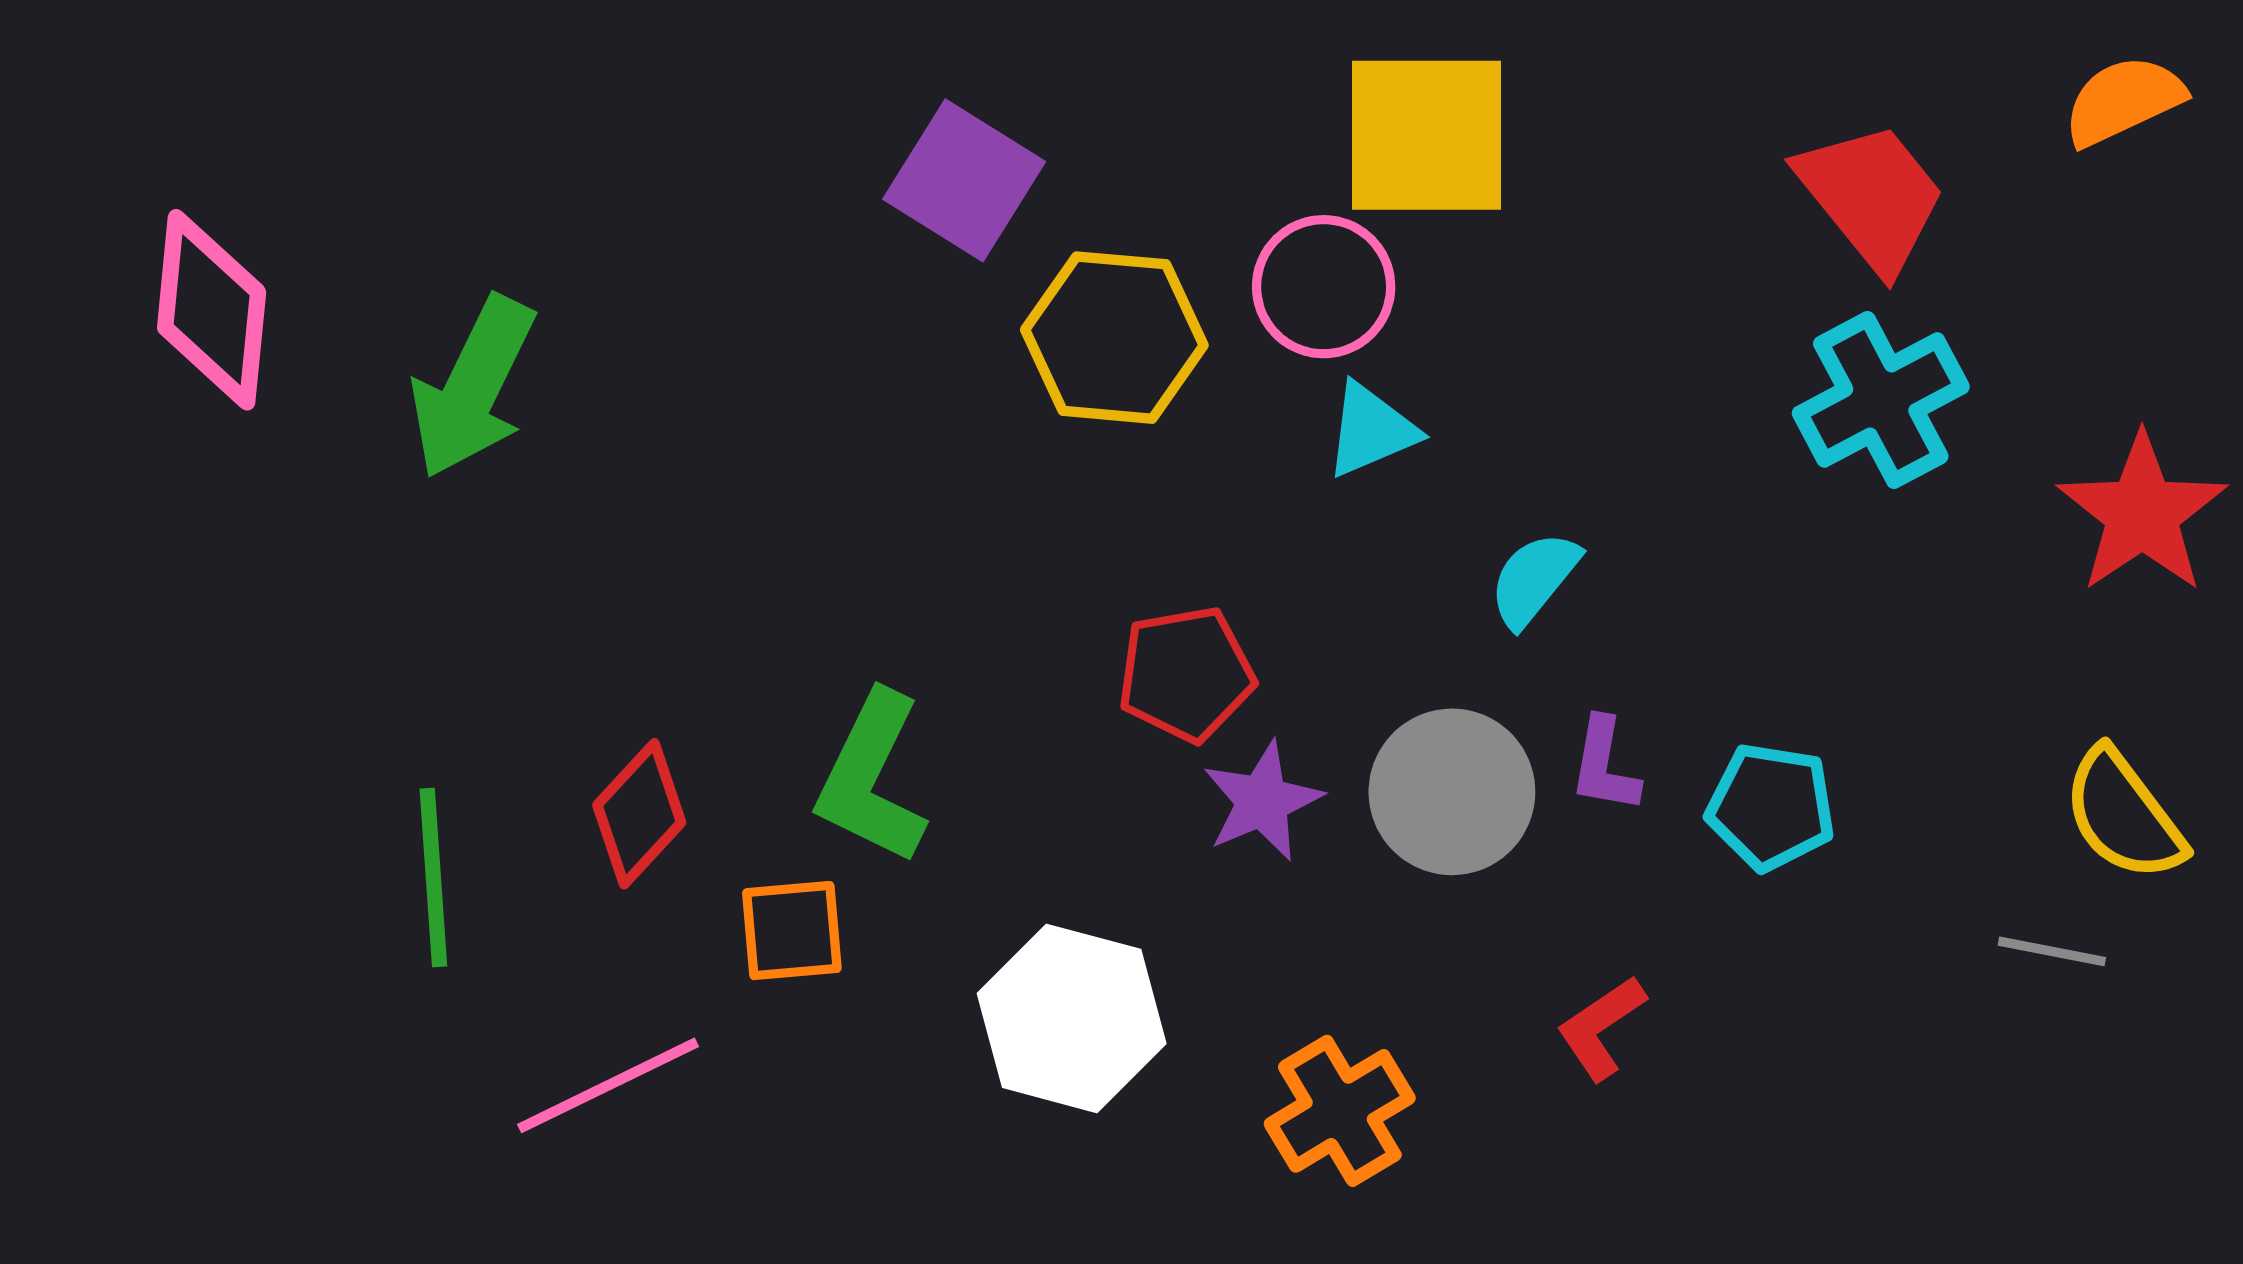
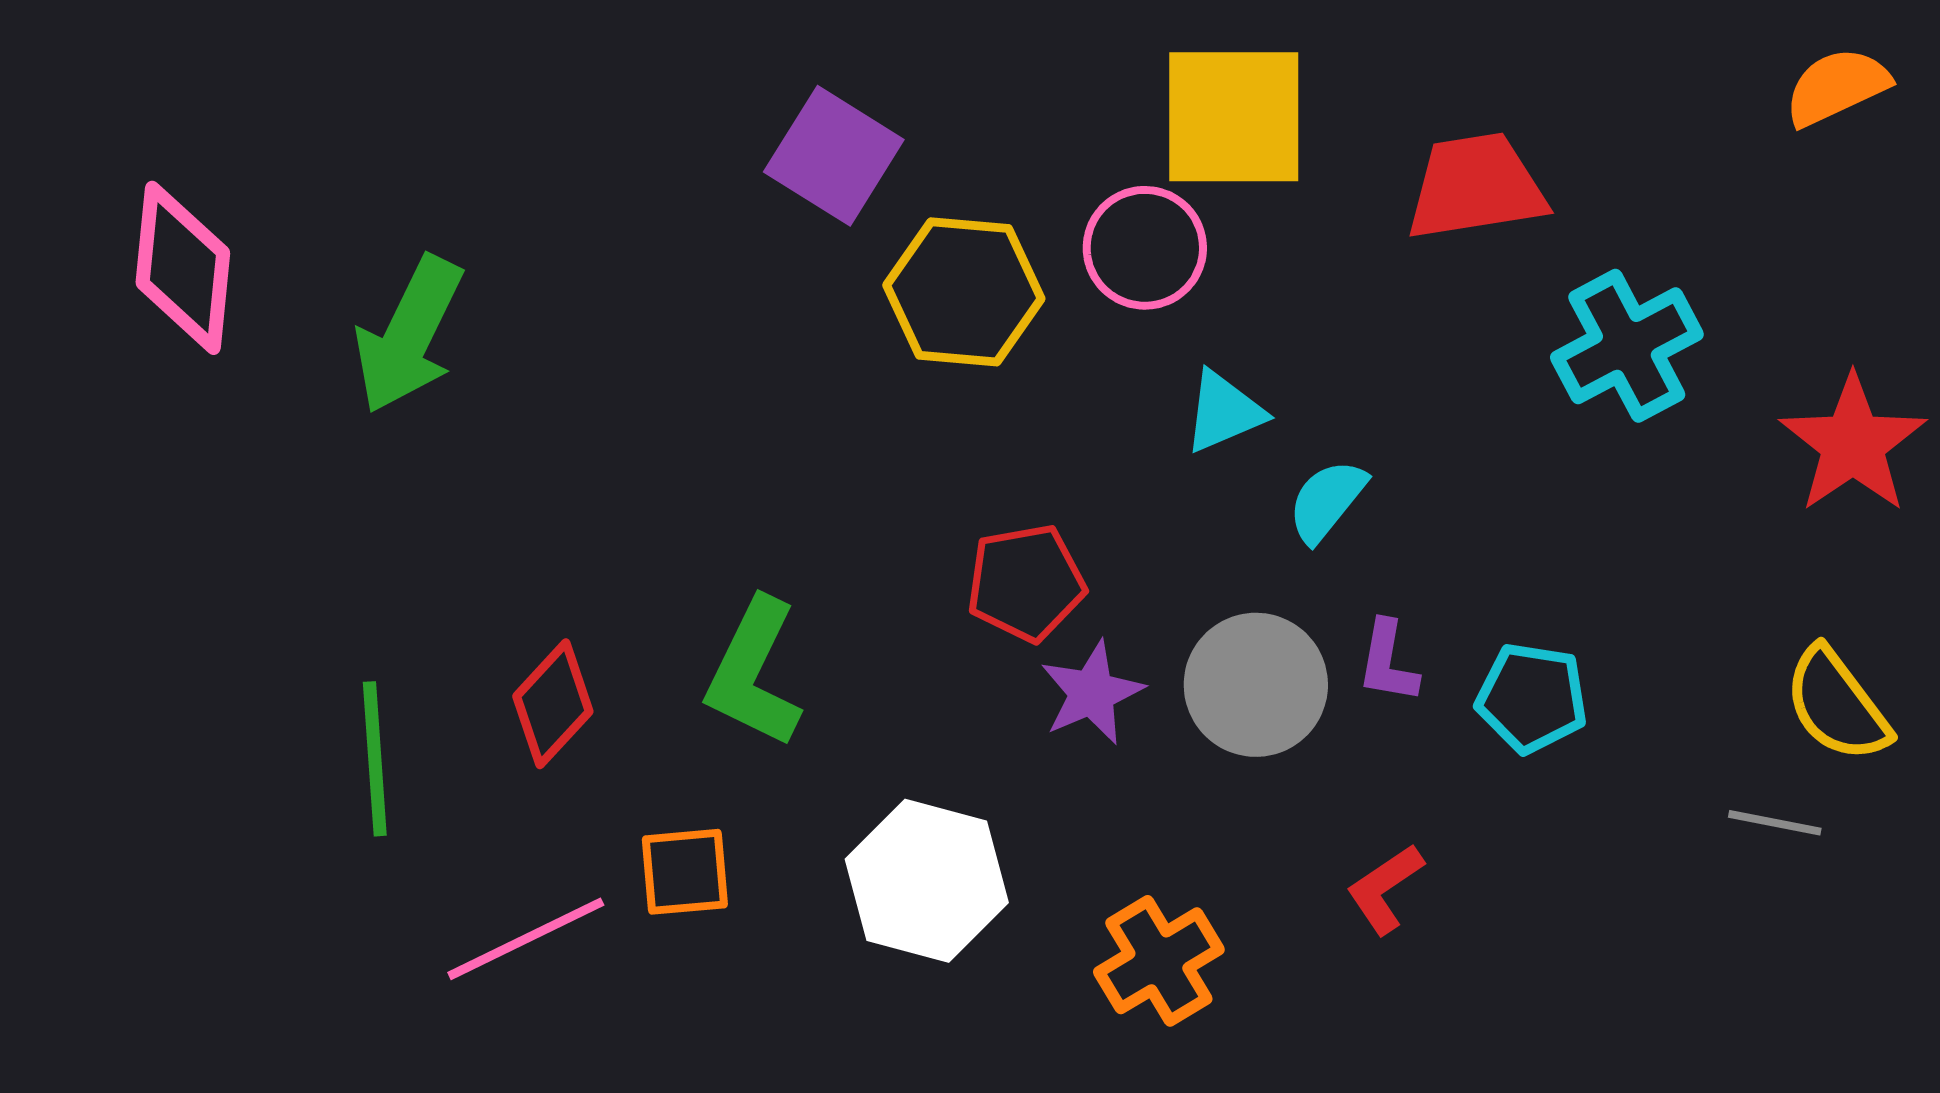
red trapezoid: (1872, 197) -> (1476, 187), moved, turned -60
cyan triangle: (1371, 430) -> (1224, 412), moved
orange square: (792, 931) -> (685, 872), moved

